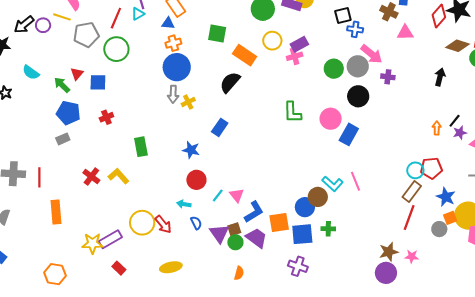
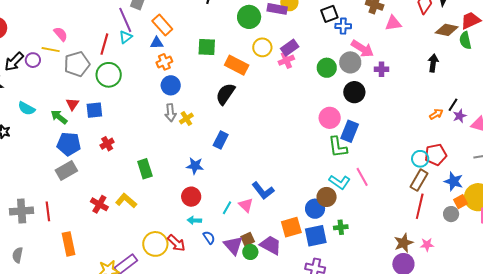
blue circle: (177, 67) -> (171, 85), size x0.7
green L-shape: (292, 112) -> (338, 147), moved
orange arrow: (437, 128) -> (436, 114), turned 64
gray rectangle: (63, 139) -> (66, 170), size x1.5
red circle: (196, 180) -> (191, 197), moved
blue L-shape: (254, 212) -> (263, 191), moved, turned 90

